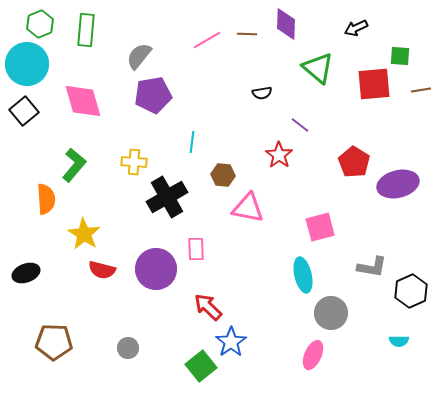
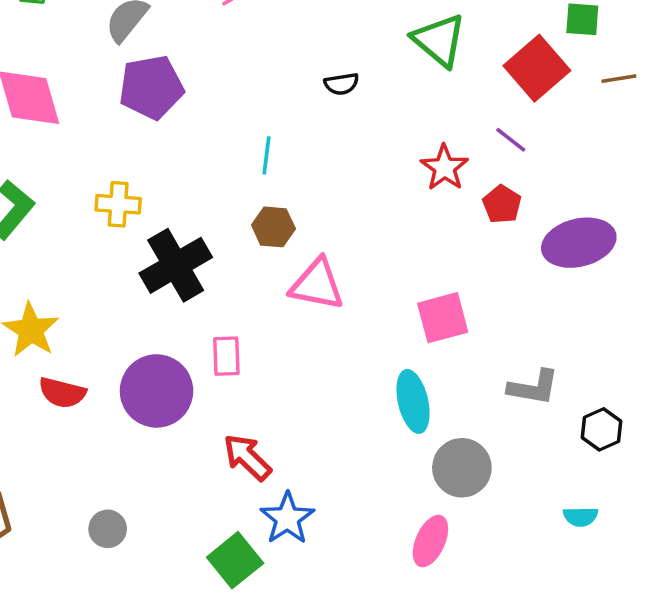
red square: (374, 84) -> (537, 68), turned -36
purple line: (300, 125) -> (511, 140), moved
cyan line: (192, 142) -> (266, 155), moved
red star: (279, 155) -> (444, 168), moved
red pentagon: (354, 162) -> (502, 204), size x0.7
black hexagon: (411, 291) -> (601, 429), size x0.7

